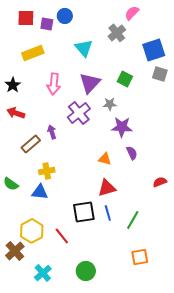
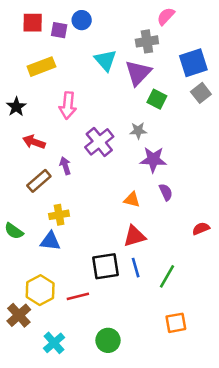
gray cross: (117, 33) -> (147, 41), turned 30
gray square: (160, 74) -> (201, 93), turned 35
purple triangle: (90, 83) -> (138, 73), moved
red arrow: (16, 113) -> (34, 142), moved
red line: (62, 236) -> (78, 296), turned -66

